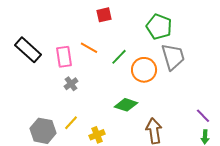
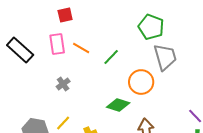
red square: (104, 15) -> (65, 15), moved
pink rectangle: (64, 57) -> (57, 44), moved
orange circle: (144, 70) -> (141, 82), moved

